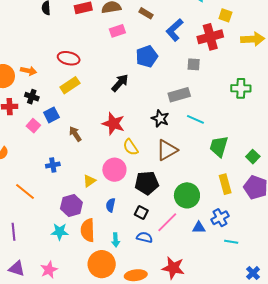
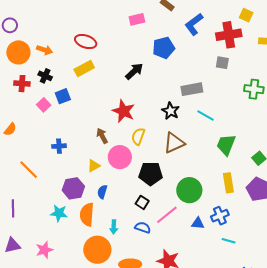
gray square: (194, 64) -> (222, 63), moved
brown arrow: (75, 134) -> (102, 136), moved
yellow semicircle: (131, 147) -> (138, 136), turned 48
blue semicircle: (111, 205) -> (102, 192), moved
purple triangle: (17, 269) -> (12, 245), turned -36

